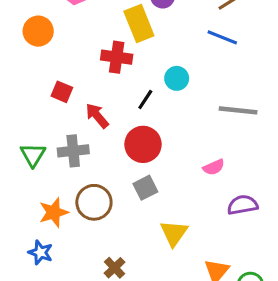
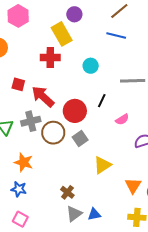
black line: (145, 99) -> (102, 101), moved
red arrow: (97, 116) -> (43, 97), size x1.4
brown circle: (94, 202) -> (53, 133), moved
orange star: (54, 212) -> (24, 162), turned -30
yellow triangle: (174, 233) -> (102, 165), turned 30

